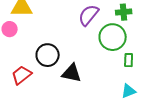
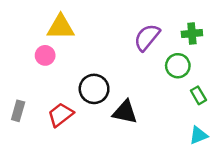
green circle: (113, 37) -> (178, 66), size x0.7
green rectangle: (129, 60) -> (198, 95), turned -32

